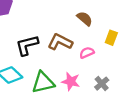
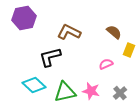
brown semicircle: (85, 19) -> (114, 32), moved
brown L-shape: (60, 42) -> (69, 32), moved

